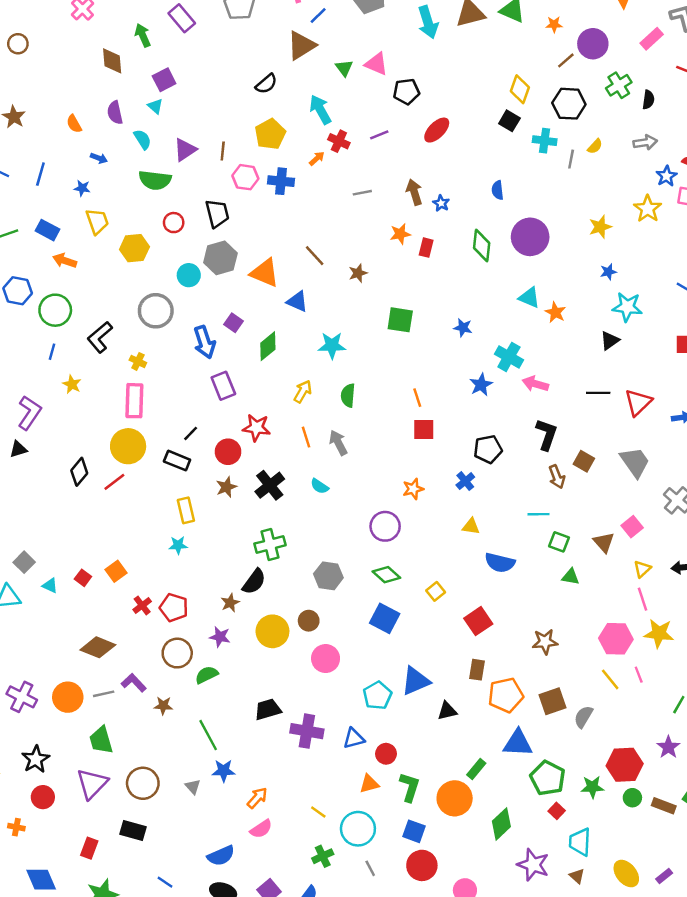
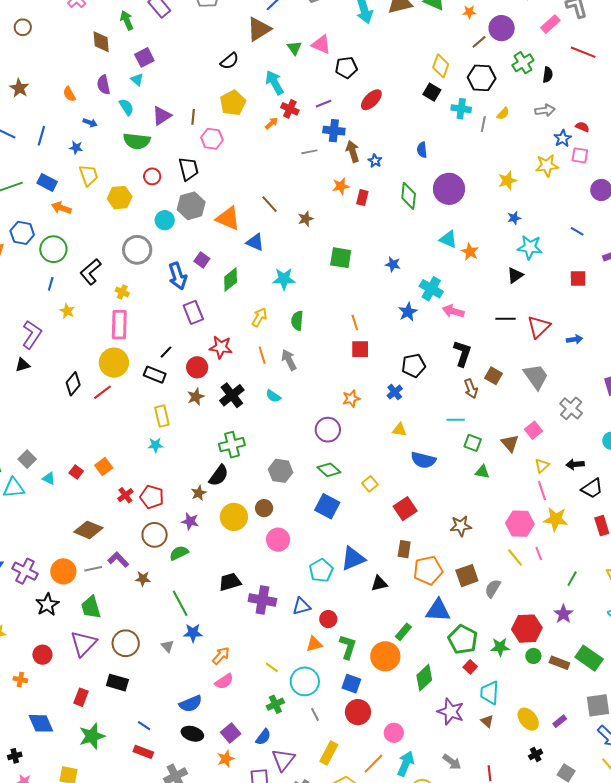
blue cross: (281, 181) -> (334, 131), moved
yellow star: (648, 209) -> (547, 166), turned 30
black star: (36, 759) -> (47, 605), moved

